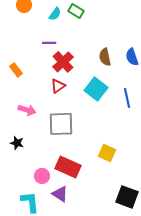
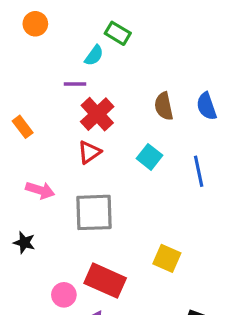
cyan semicircle: (55, 14) -> (94, 55), moved
cyan square: (96, 89) -> (149, 157), size x0.7

